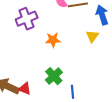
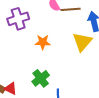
yellow triangle: (92, 36) -> (82, 42), size x1.5

